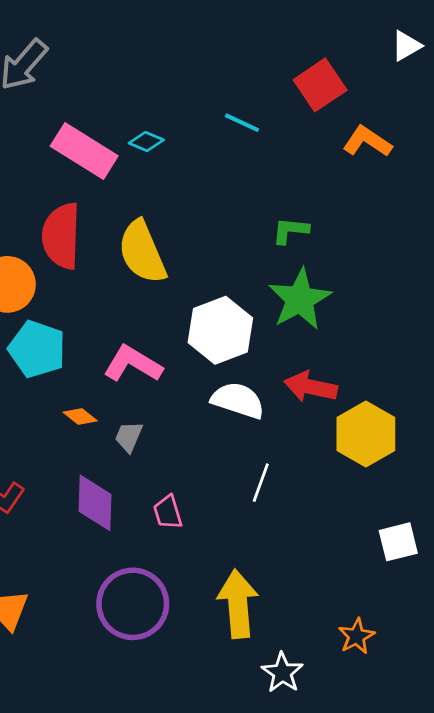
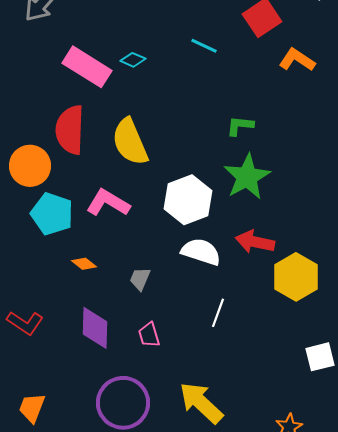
pink L-shape: (133, 364) -> (108, 203), moved
gray trapezoid: (129, 437) -> (140, 279), moved
yellow arrow: (238, 604) -> (201, 403), turned -42

